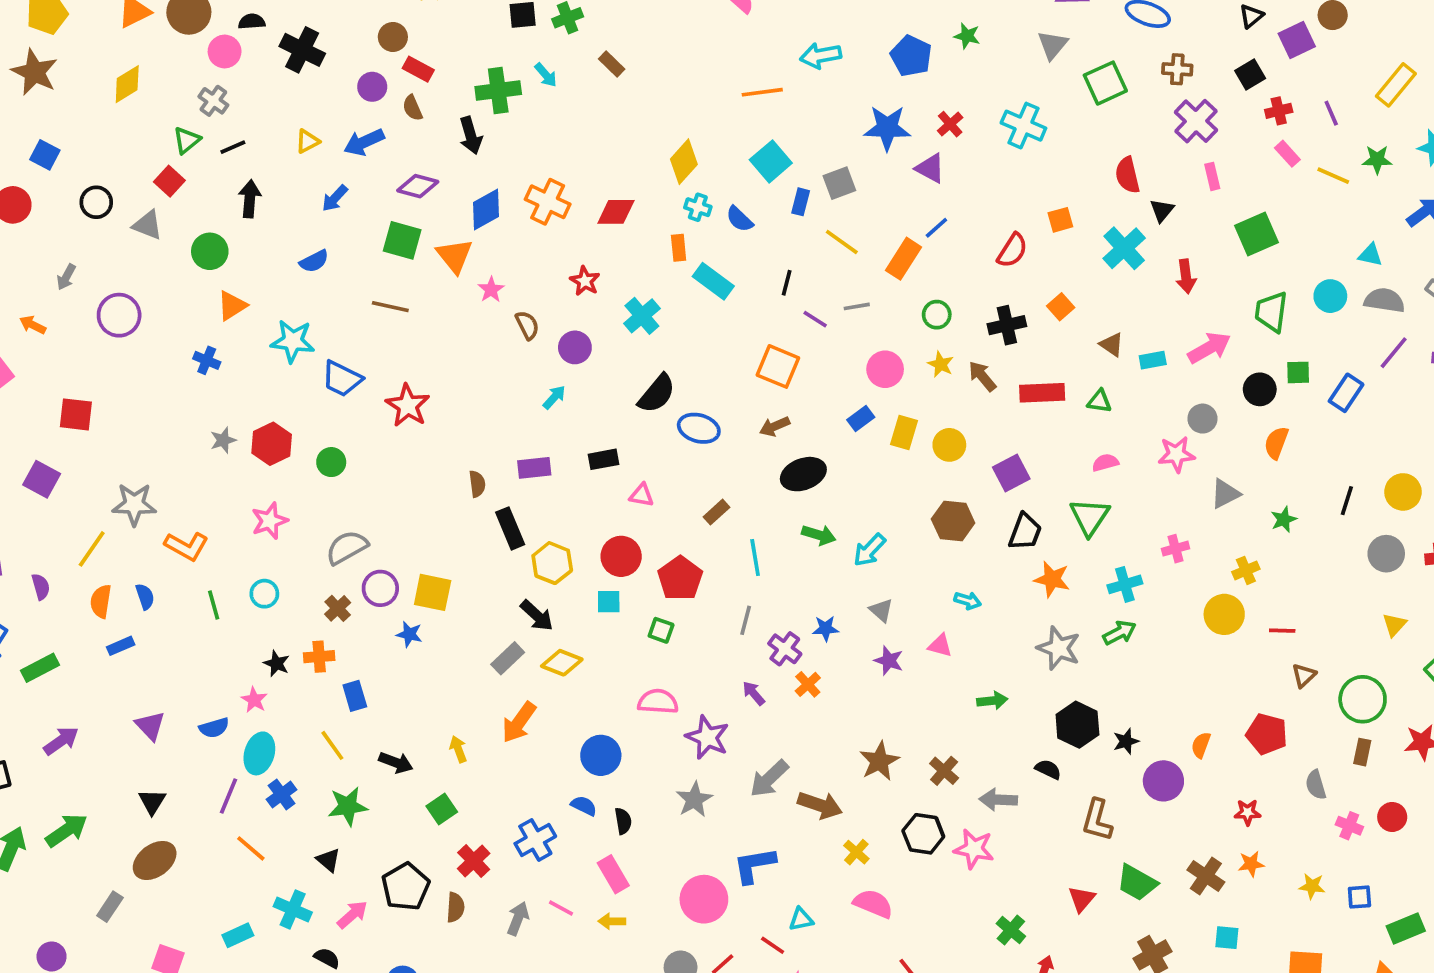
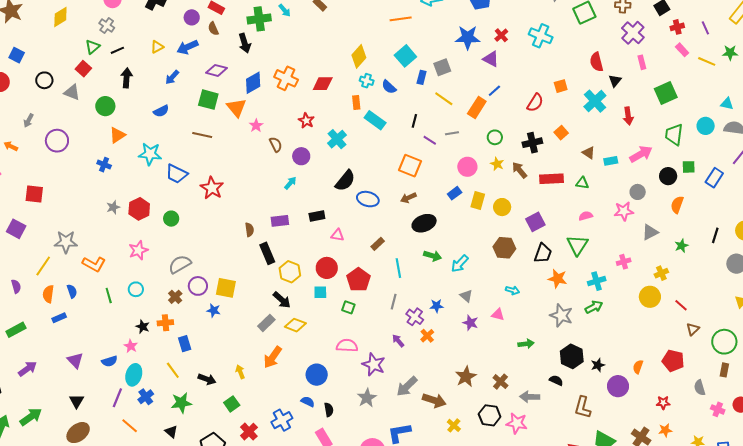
red line: (1282, 631) -> (681, 305), turned 40

